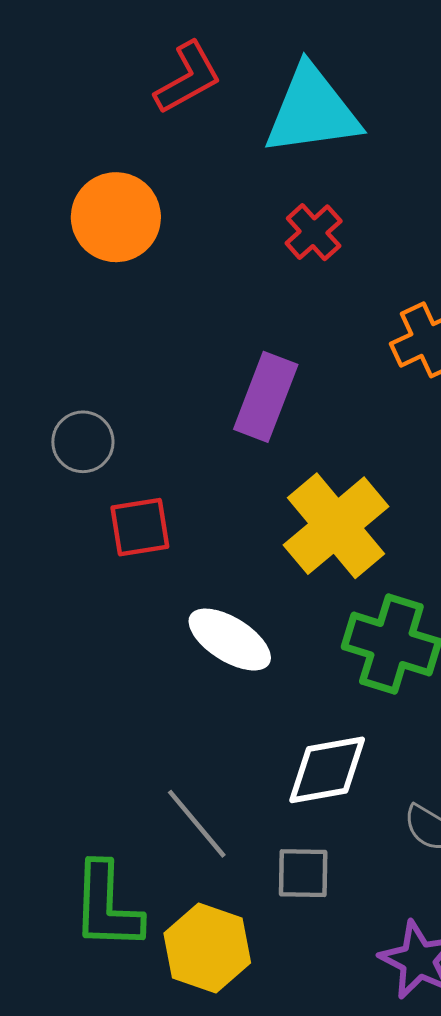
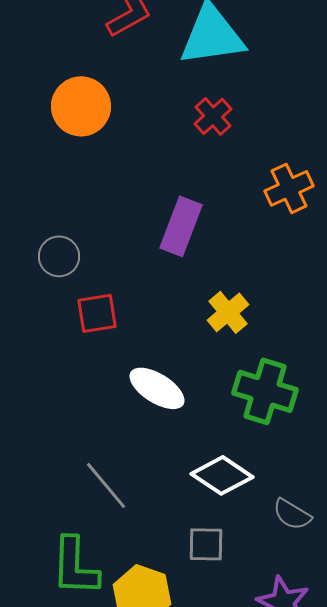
yellow cross: (336, 526) -> (228, 312), size x0.6
white diamond: (327, 770) -> (222, 475), turned 44
gray line: (197, 824) -> (106, 485), moved

